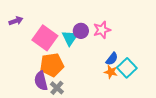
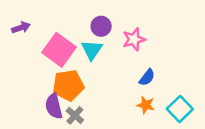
purple circle: (81, 31) -> (101, 26), moved
cyan square: (127, 68) -> (180, 109), moved
orange star: (111, 72) -> (146, 105), moved

